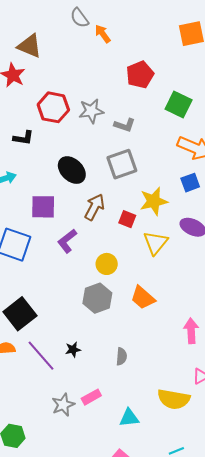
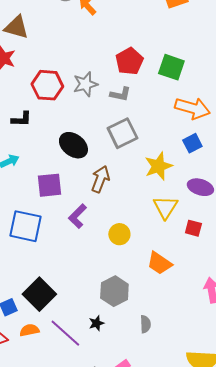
red pentagon: (140, 75) -> (129, 61), moved
red square: (127, 219) -> (193, 228), moved
gray hexagon: (97, 298) -> (114, 291), moved

